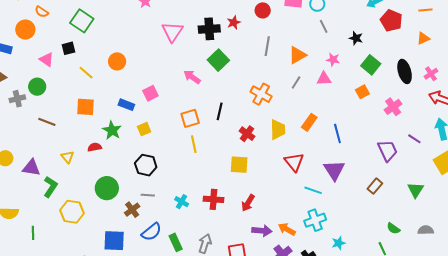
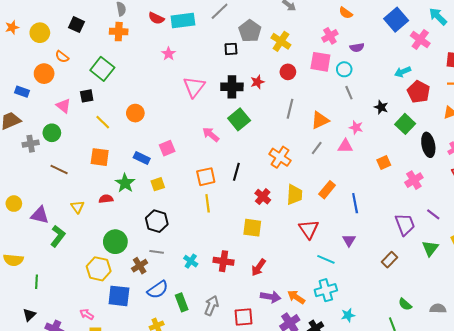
green square: (371, 65) -> (405, 124), moved
purple triangle: (334, 170) -> (349, 240), size x0.6
green triangle: (416, 190) -> (430, 248), moved
yellow hexagon: (72, 212) -> (99, 269), moved

